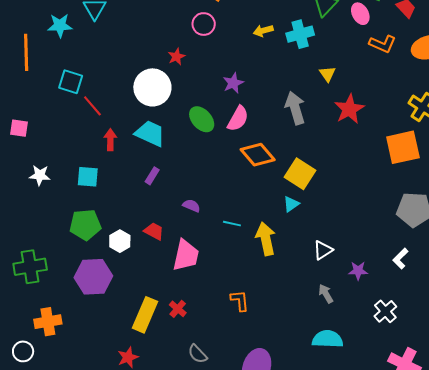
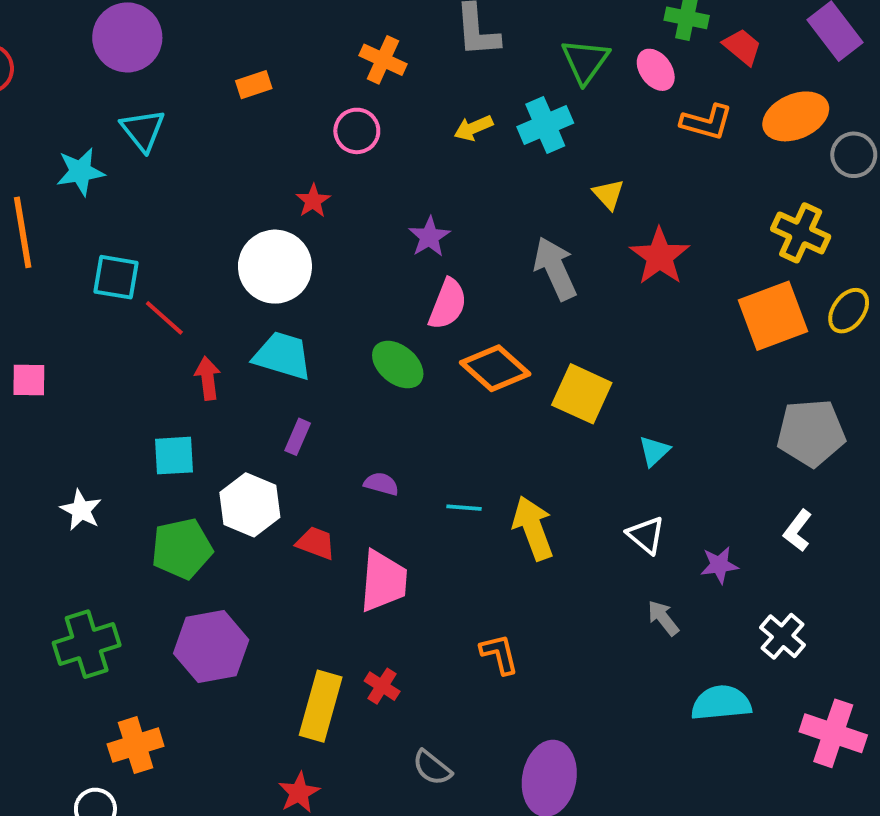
green ellipse: (202, 119) -> (398, 365), moved
white star: (40, 175) -> (81, 510), moved, turned 30
cyan triangle: (291, 204) -> (654, 451), moved
white hexagon: (120, 241) -> (250, 505), moved, size x1.4
white triangle: (323, 250) -> (646, 535), turned -40
cyan semicircle: (328, 339) -> (721, 703), moved

